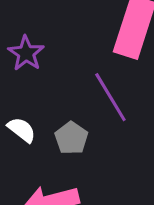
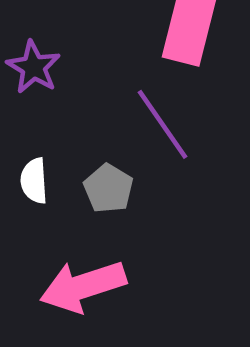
white semicircle: (22, 130) -> (34, 181), turned -128

